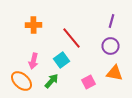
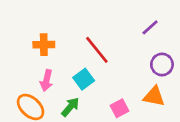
purple line: (112, 21) -> (150, 27), turned 32
orange cross: (34, 25) -> (44, 45), moved
purple circle: (110, 46) -> (162, 64), moved

